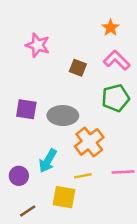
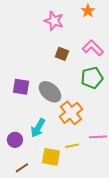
orange star: (111, 28) -> (88, 11), moved
pink star: (38, 45) -> (54, 21), moved
gray ellipse: (63, 116) -> (50, 92), turned 40
yellow line: (83, 176) -> (72, 146), moved

